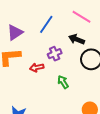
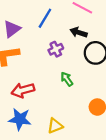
red arrow: (37, 68) -> (23, 90), moved, size x1.5

